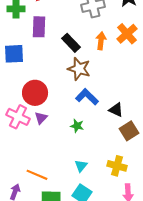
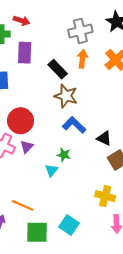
orange arrow: (101, 41) -> (82, 59), moved
cyan triangle: (81, 166) -> (51, 170), moved

